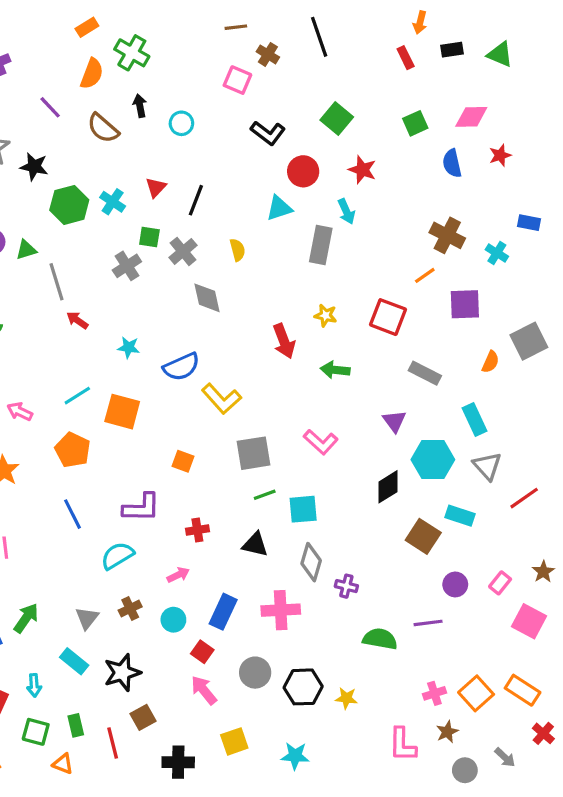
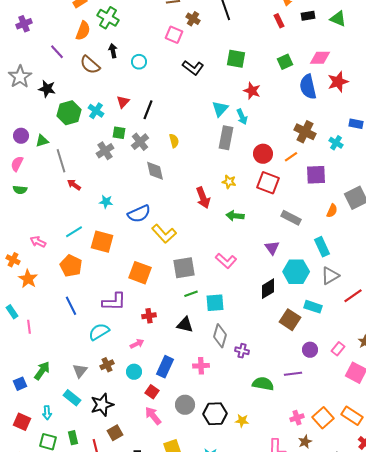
green square: (337, 118) -> (236, 59), turned -30
red star: (500, 155) -> (338, 82), size x1.5
blue semicircle: (452, 163) -> (308, 87), size x1.4
red circle: (303, 171) -> (263, 154), moved
cyan triangle: (279, 208) -> (220, 109), moved, turned -30
orange square: (183, 461) -> (140, 273), size x1.6
gray triangle: (487, 466) -> (330, 276), turned 42
pink cross: (281, 610) -> (201, 366), size x0.7

